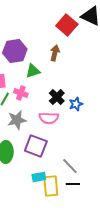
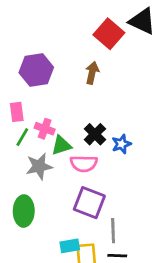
green triangle: (33, 71) -> (61, 145), moved
purple square: (36, 146) -> (89, 203), moved
gray line: (70, 166) -> (113, 231), turned 42

